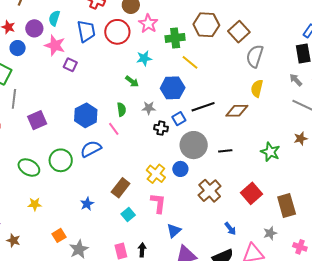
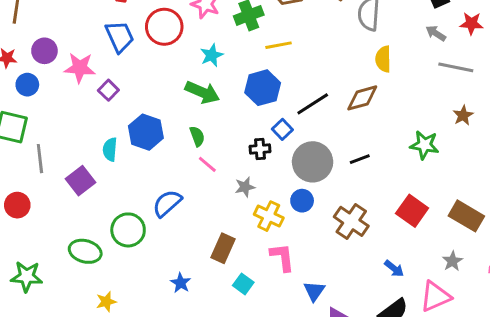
cyan semicircle: (54, 18) -> (110, 149), moved
yellow line: (190, 62) -> (279, 45), turned -36
purple square: (70, 65) -> (108, 90), turned 32
green arrow: (132, 81) -> (202, 92), size x1.6
gray star: (149, 108) -> (245, 187), moved
blue hexagon: (86, 115) -> (146, 132), moved
pink line: (114, 129) -> (207, 164), moved
brown rectangle: (287, 206) -> (466, 216), turned -30

